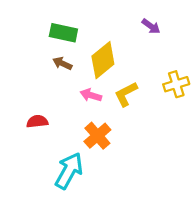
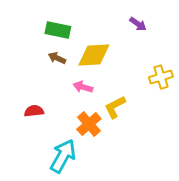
yellow diamond: (103, 60) -> (94, 55), turned 36
yellow L-shape: (126, 94) -> (115, 107), moved

